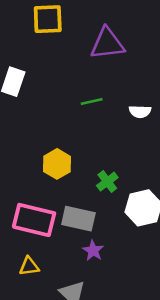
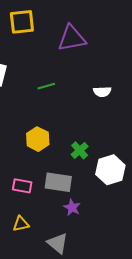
green line: (92, 101) -> (46, 86), moved
pink rectangle: (34, 220) -> (22, 186), size x0.6

